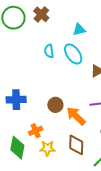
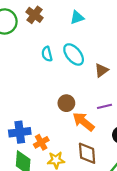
cyan triangle: (79, 30) -> (77, 17), moved
blue cross: (16, 100) -> (20, 132), moved
brown circle: (55, 105) -> (66, 103), moved

